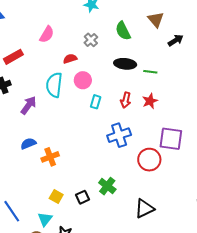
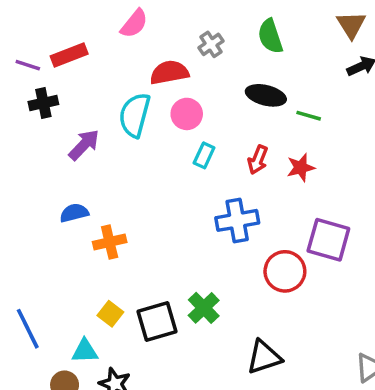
brown triangle: (156, 20) -> (351, 25), moved
red semicircle: (70, 59) -> (169, 72), size x1.5
black square: (82, 197) -> (157, 322), size x1.6
cyan triangle: (45, 219) -> (85, 351), turned 42

